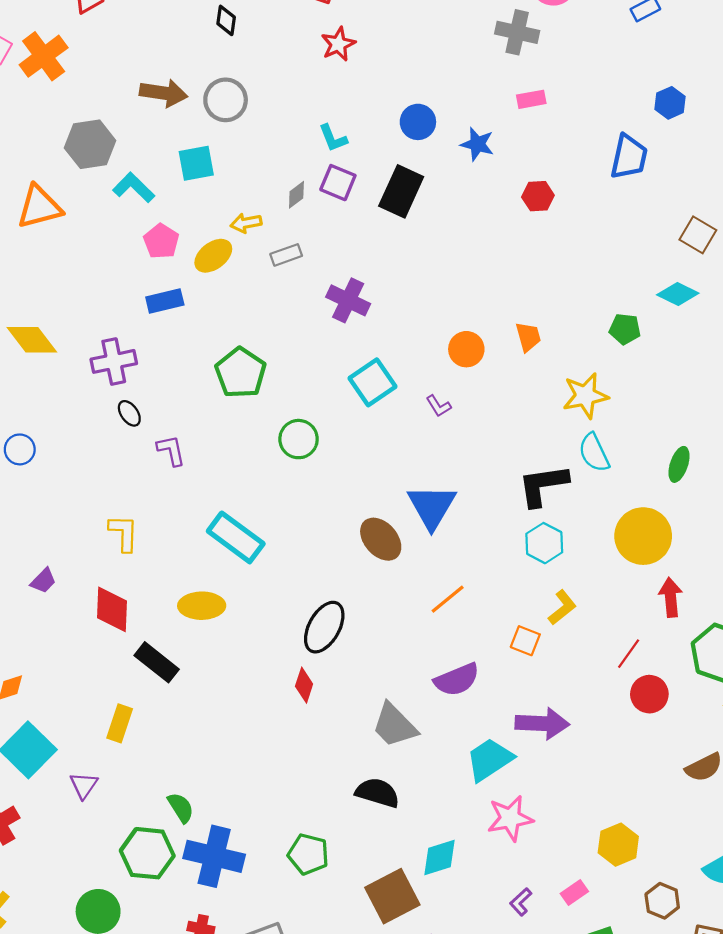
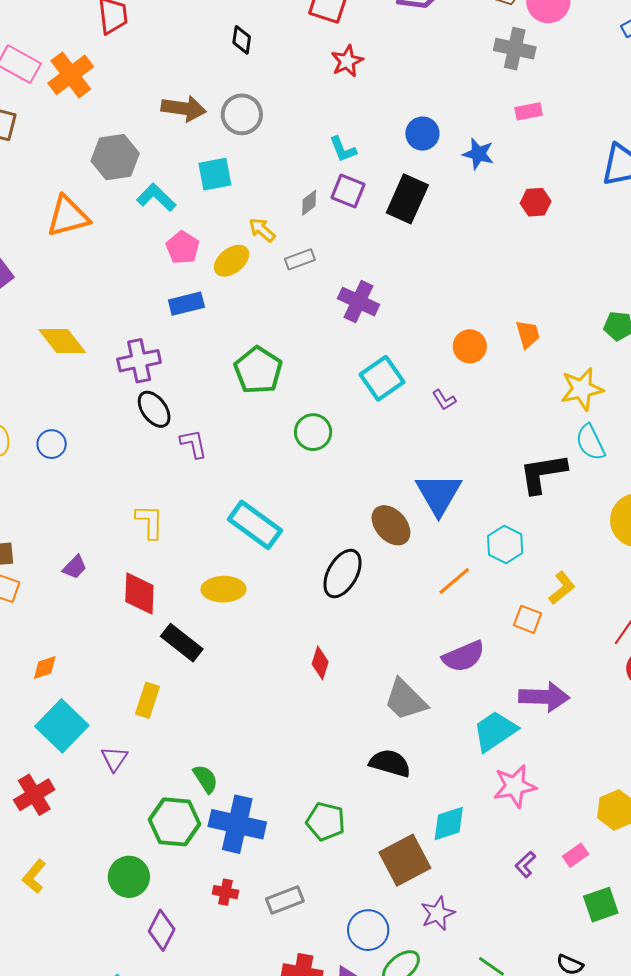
yellow arrow: (246, 223) -> (262, 230), turned 52
black ellipse: (129, 413) -> (154, 409), size x1.5
cyan hexagon: (544, 543) -> (505, 544), moved
black ellipse: (324, 627) -> (343, 574), moved

